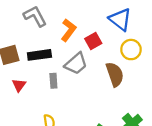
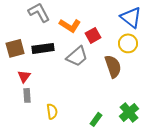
blue triangle: (120, 19) -> (131, 17), moved
orange L-shape: (69, 30) -> (70, 25), turned 85
gray rectangle: (53, 81) -> (27, 95), moved

